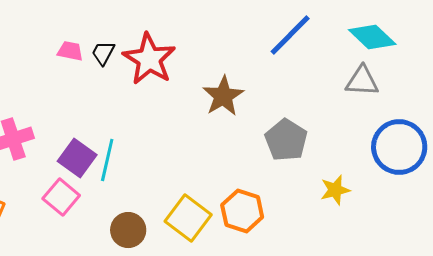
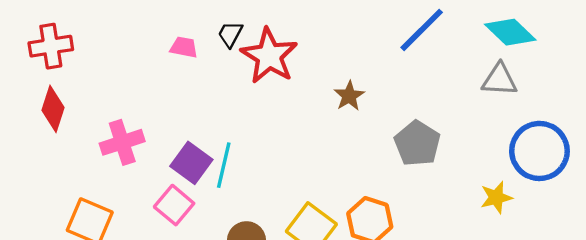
black trapezoid: (103, 53) -> (230, 34), moved
brown star: (223, 96) -> (349, 96), size x0.7
yellow star: (335, 190) -> (496, 197), moved

